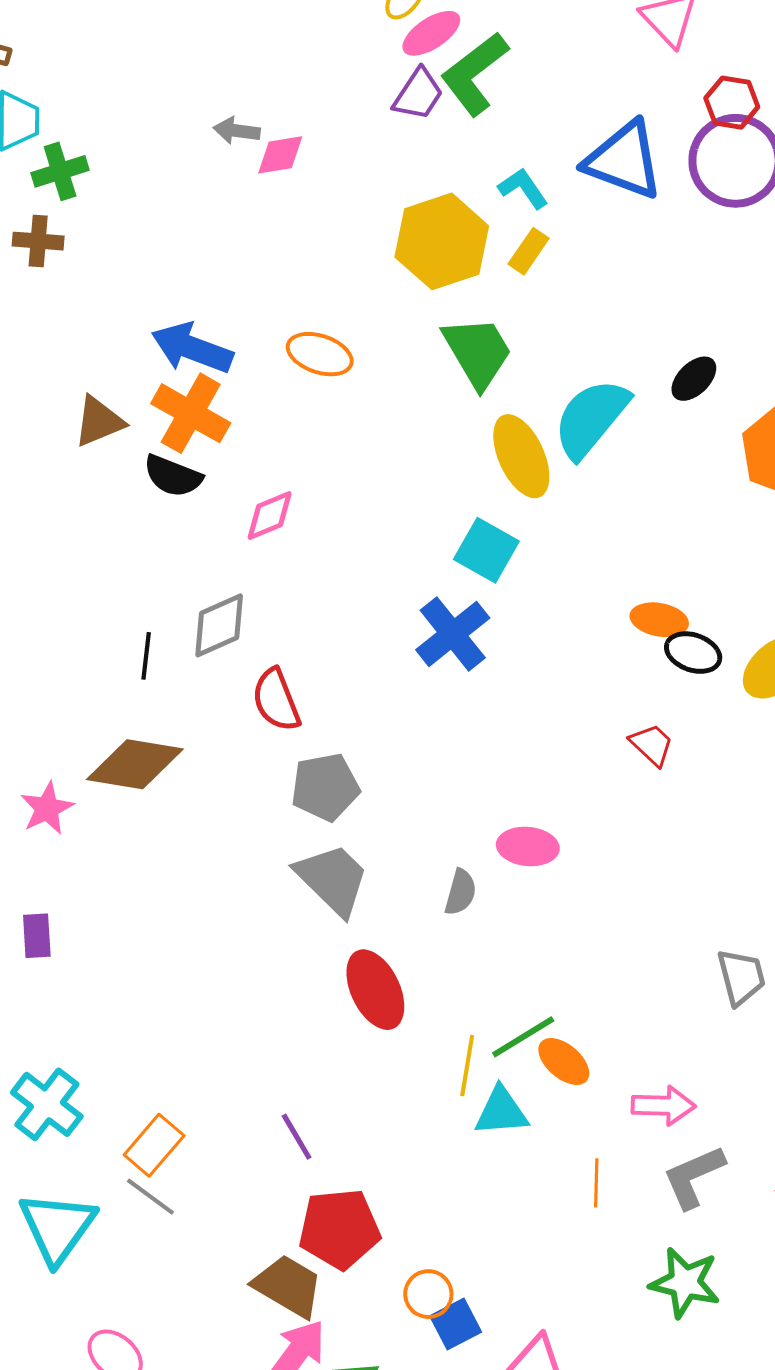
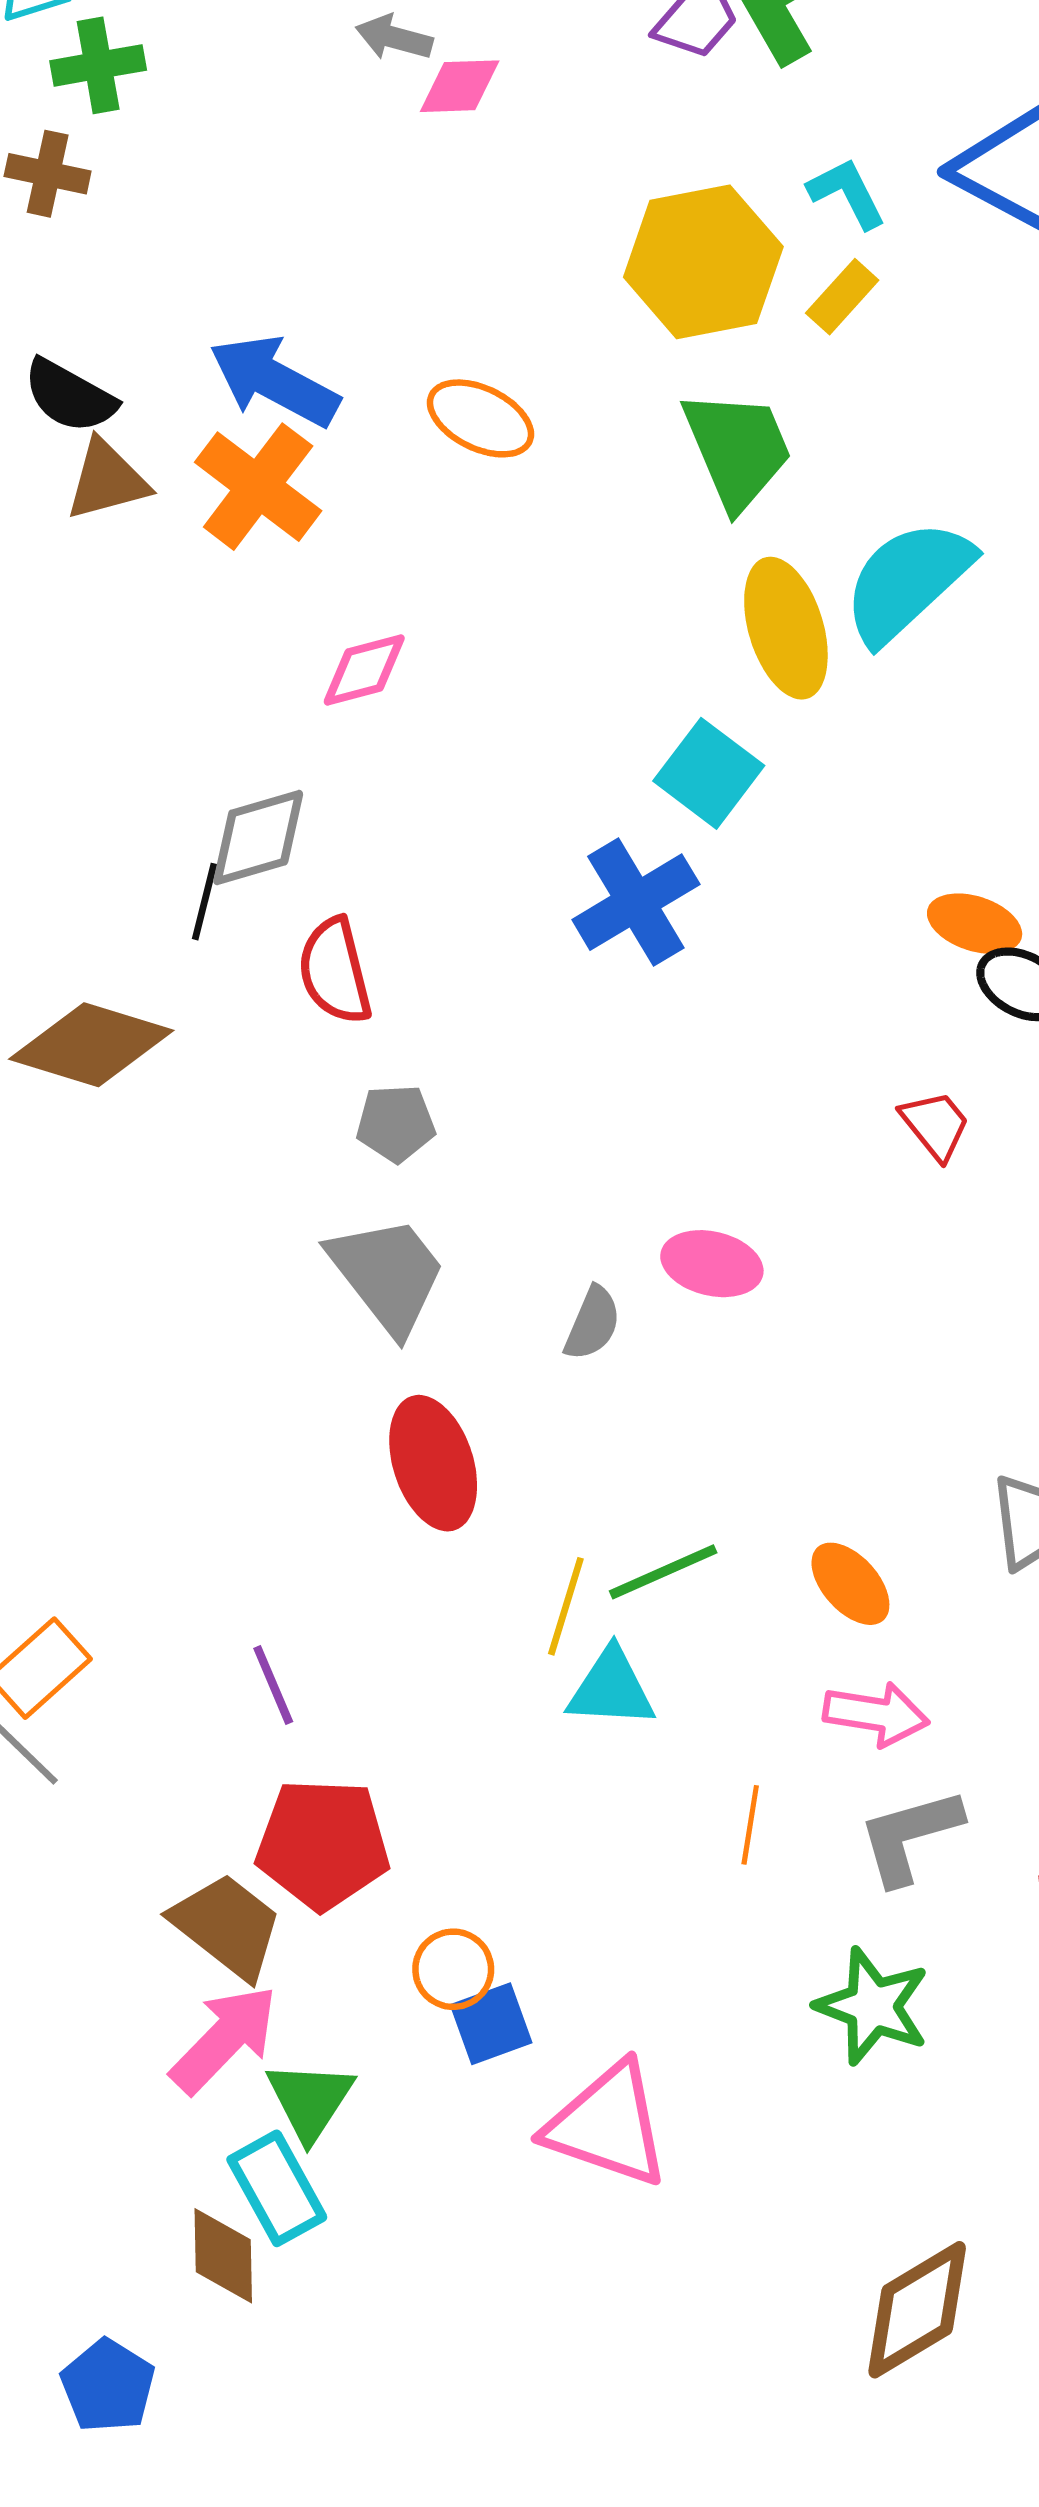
black semicircle: (173, 476) -> (70, 396), moved
black line: (146, 656) -> (205, 902), moved
gray pentagon: (325, 787) -> (396, 1123), size x0.7
orange ellipse: (564, 1062) -> (850, 1584), moved

